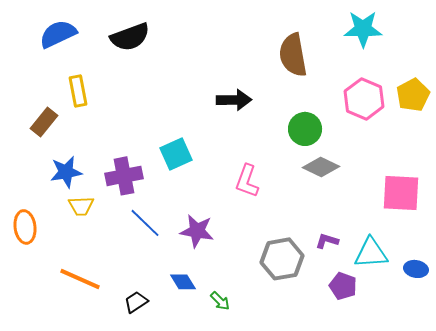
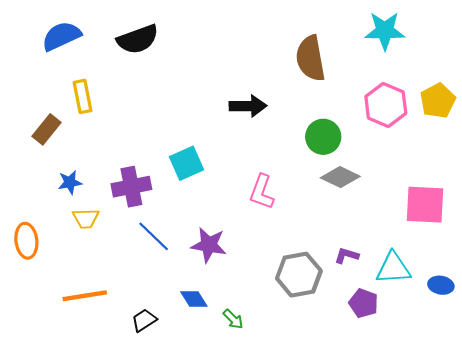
blue star: (66, 172) -> (70, 182), size x0.7
orange line: (80, 279) -> (85, 296), turned -33

